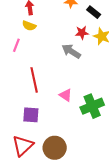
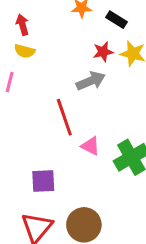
gray arrow: (71, 51) -> (91, 81), turned 132
red line: (34, 80) -> (64, 117), moved

